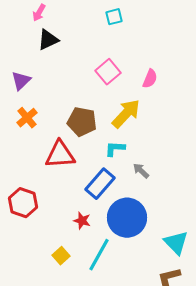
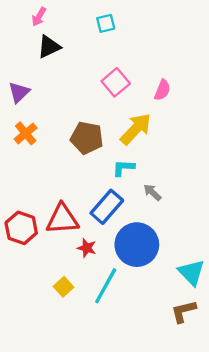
cyan square: (114, 17) -> (106, 23), moved
red triangle: (60, 155) -> (62, 219), moved

